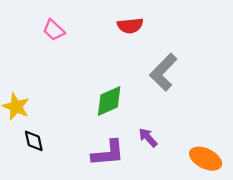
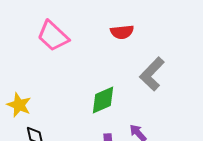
pink trapezoid: (54, 30) -> (53, 36), size x1.6

